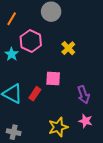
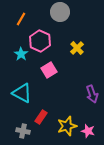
pink square: (53, 78) -> (49, 70), moved, turned -35
red rectangle: (35, 94) -> (41, 117), moved
pink star: (86, 121) -> (88, 131), moved

